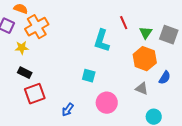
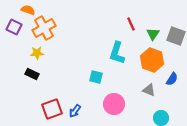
cyan L-shape: (102, 41) -> (117, 53), moved
yellow star: (22, 48) -> (37, 53), moved
red square: (35, 94) -> (52, 109), moved

